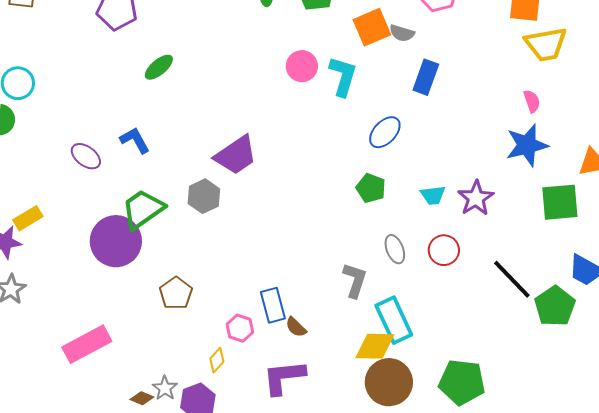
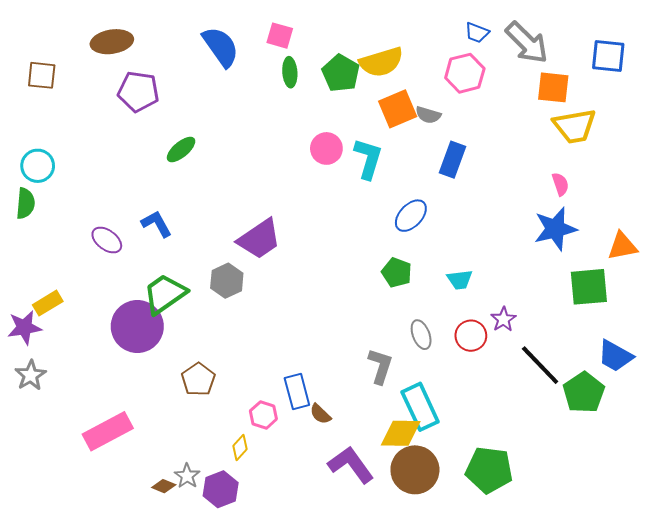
purple star: (476, 198) -> (503, 319), moved, size x0.7
purple L-shape: (284, 377) -> (351, 465), moved, turned 60

